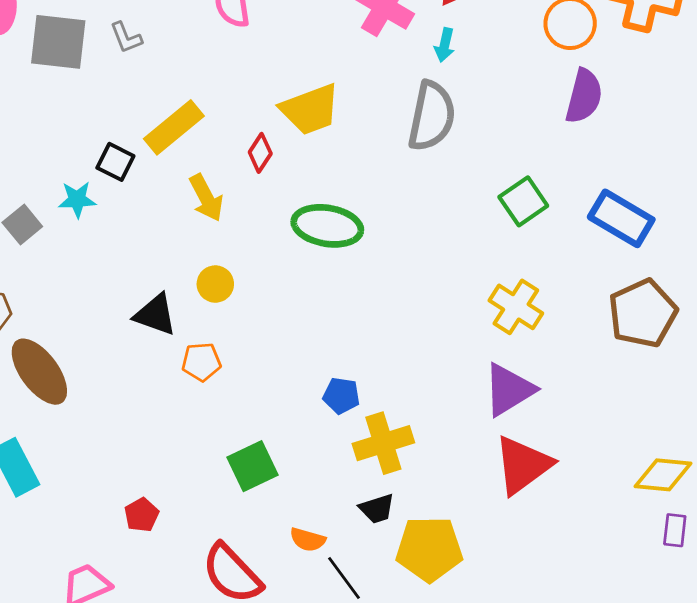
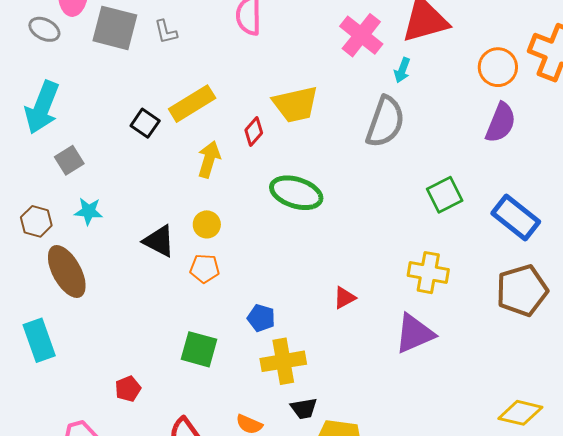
yellow arrow: (206, 198) -> (209, 159), turned -144
cyan star: (77, 199) -> (89, 211), moved
yellow cross: (516, 307) -> (428, 273), turned -30
orange pentagon: (201, 362) -> (205, 268), moved
blue pentagon: (341, 396) -> (261, 318), moved
yellow cross: (383, 443) -> (283, 361), moved
red triangle: (523, 465) -> (345, 298), moved, size x0.5
green square: (253, 466) -> (199, 349), moved, turned 33

